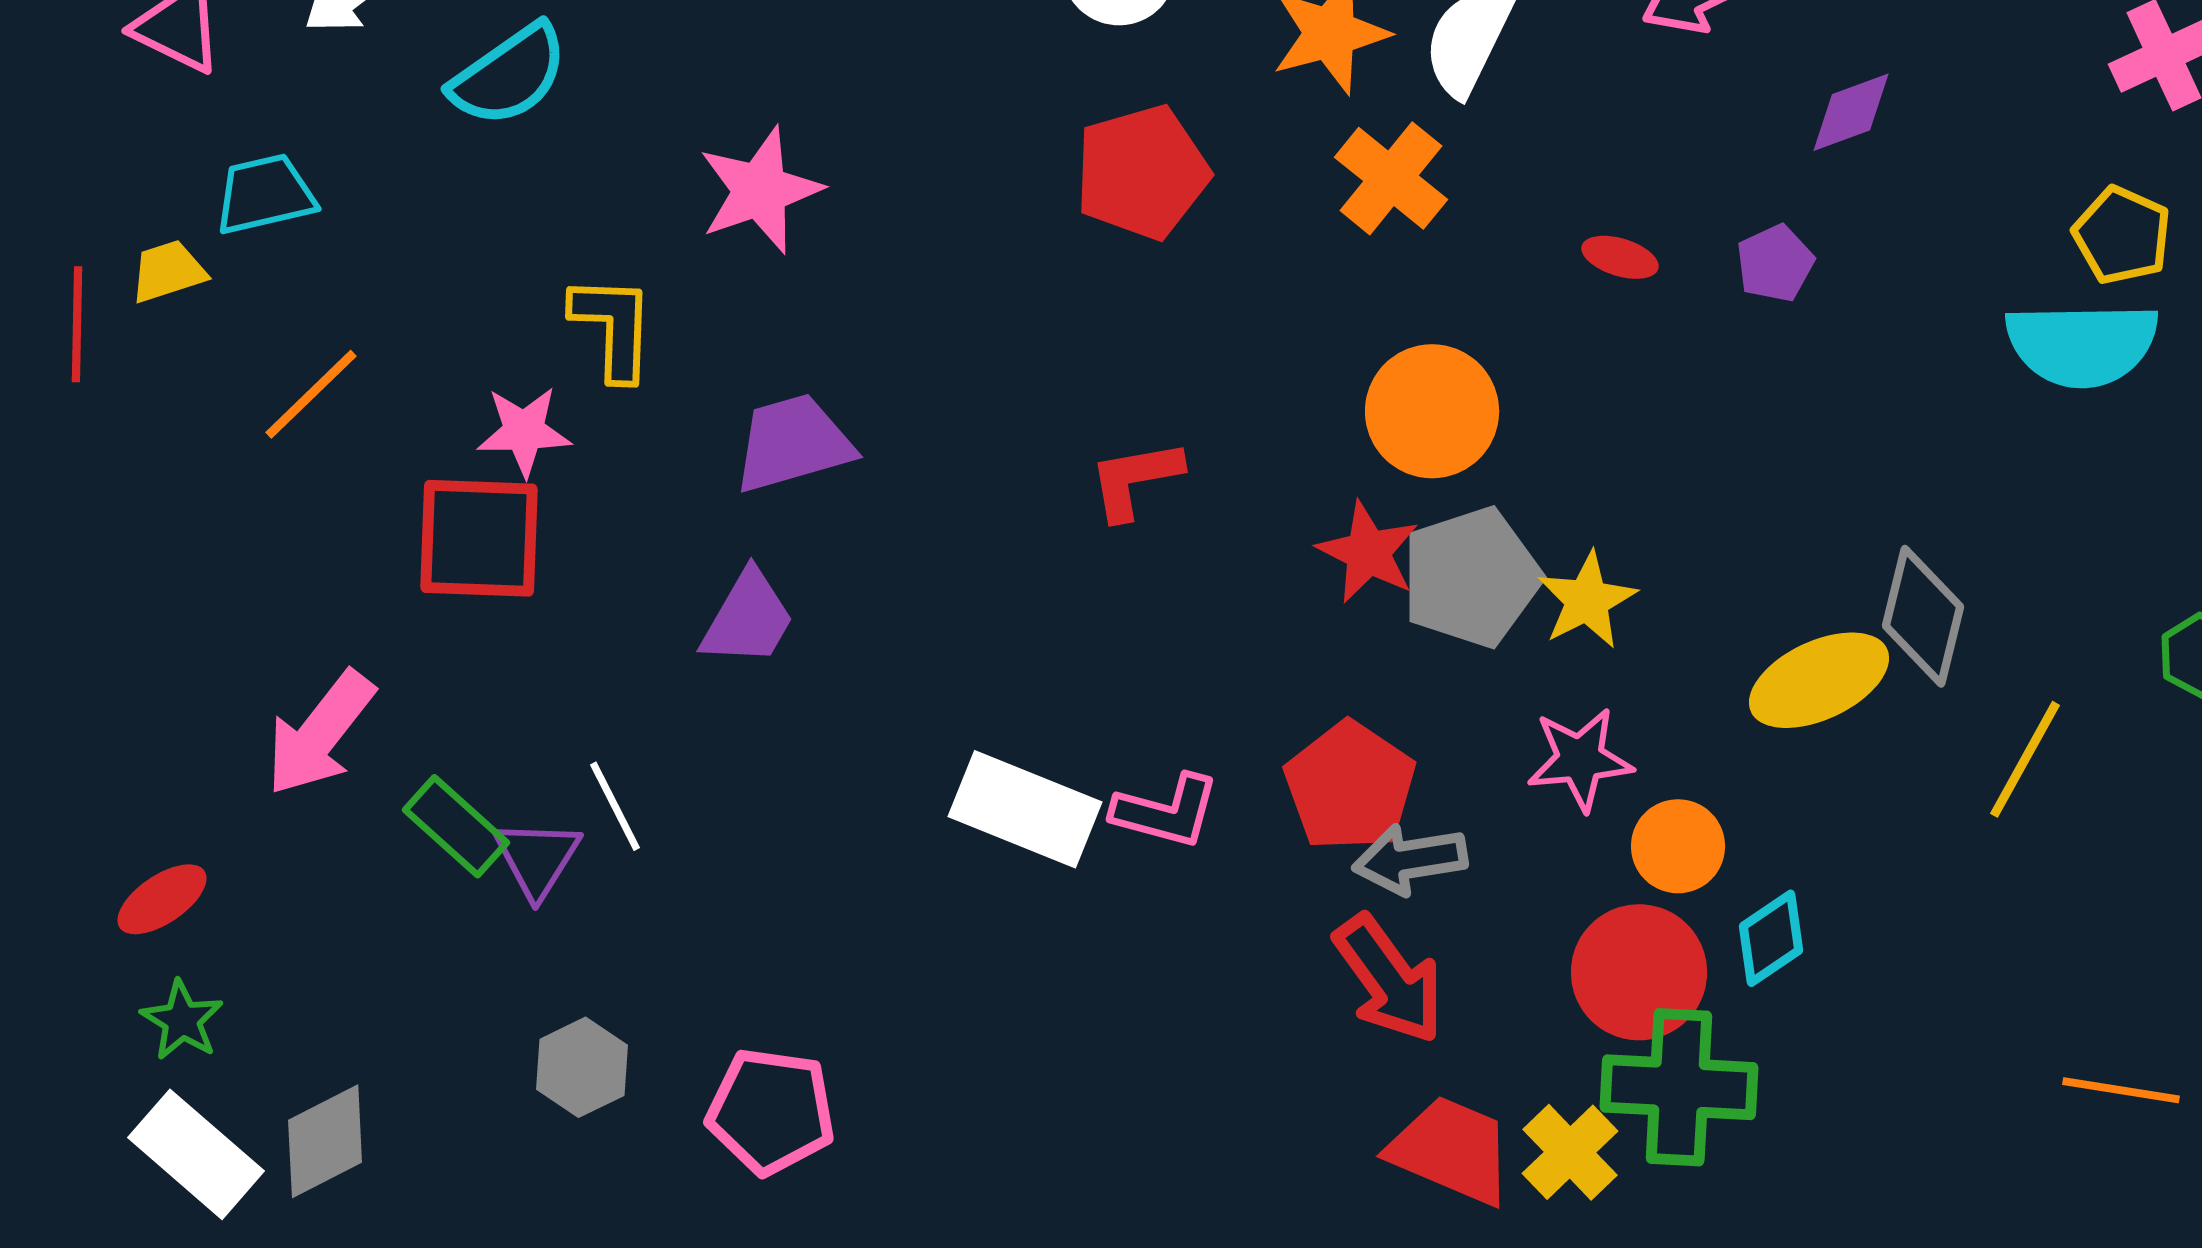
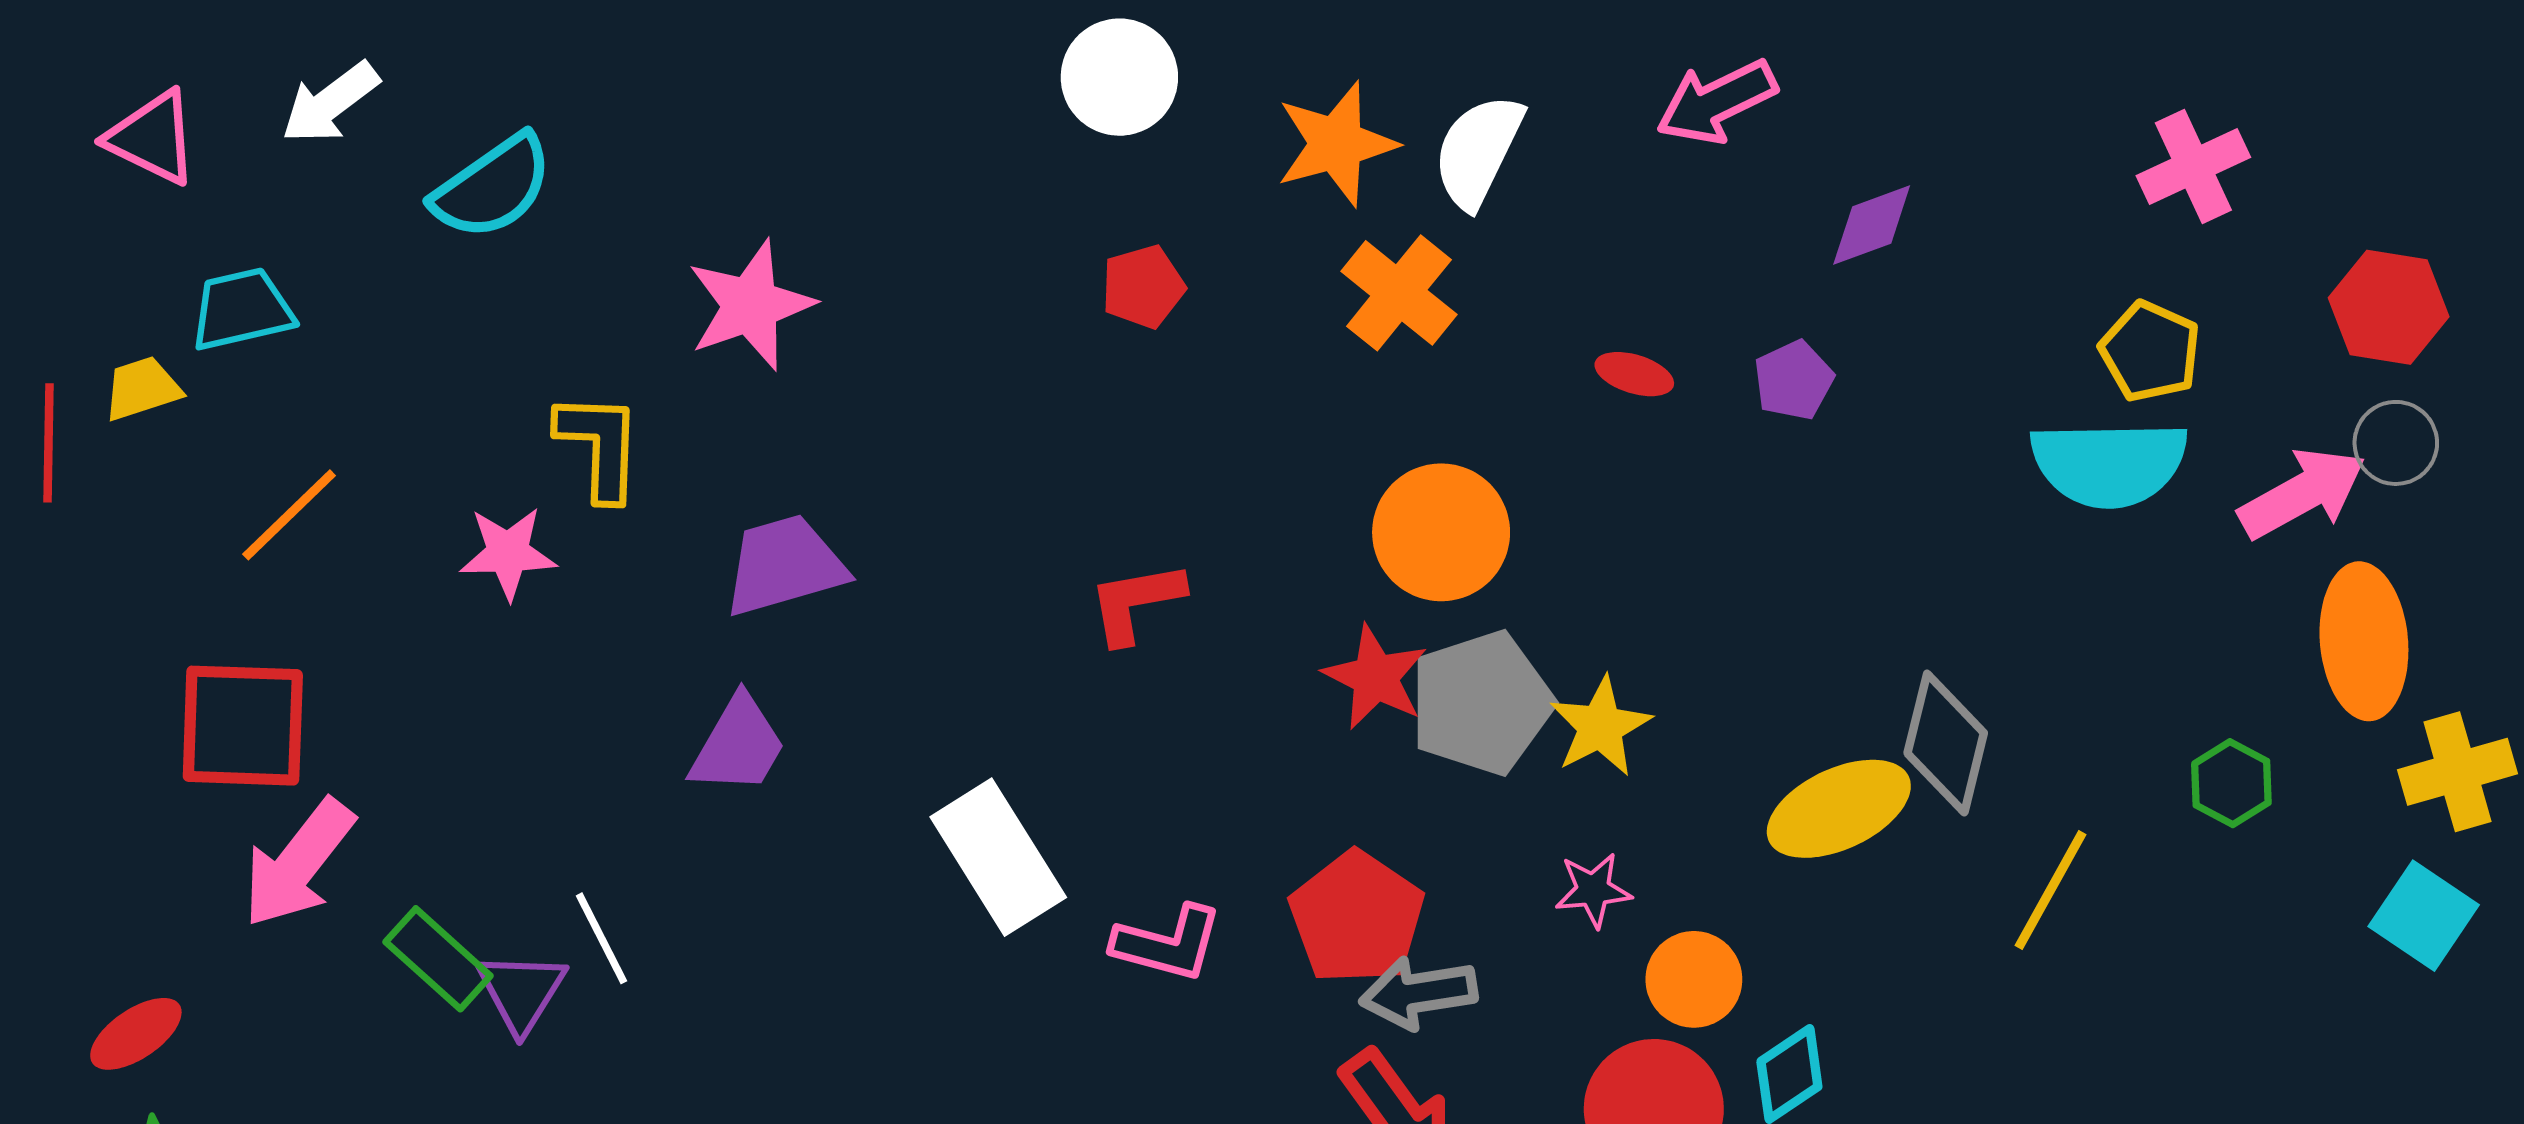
red pentagon: (1142, 172) -> (1143, 287), size x0.6
red square: (479, 538) -> (243, 726), moved
pink star: (1580, 759) -> (1593, 890), size x0.7
white rectangle: (1025, 809) -> (998, 857), moved, turned 36

